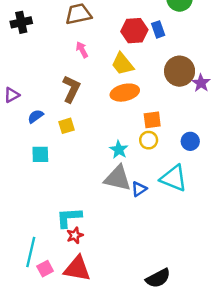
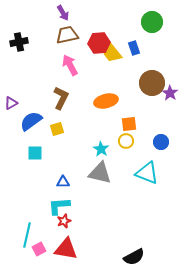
red hexagon: (134, 31) -> (99, 43), moved
pink arrow: (82, 50) -> (70, 65), size x1.5
yellow trapezoid: (122, 64) -> (112, 53), moved
blue semicircle: (36, 116) -> (31, 121), size x1.6
blue triangle: (139, 189) -> (63, 182), moved, turned 32

